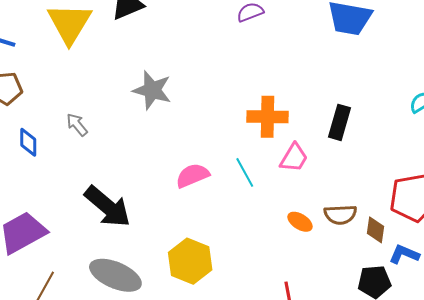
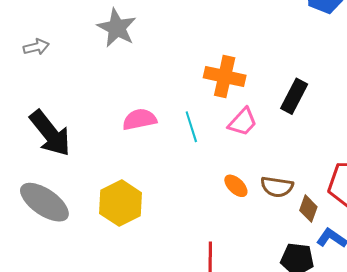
gray arrow: (77, 125) -> (36, 47), turned 105

